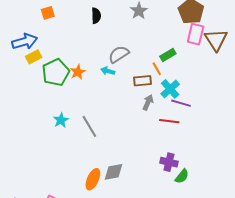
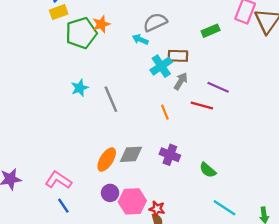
orange line: (157, 69) -> (165, 112), moved
orange star: (78, 72) -> (101, 24), moved
cyan cross: (170, 89) -> (161, 66), moved
purple cross: (169, 162) -> (170, 155), moved
green semicircle: (182, 176) -> (208, 170), turned 84

